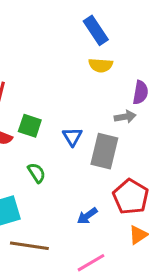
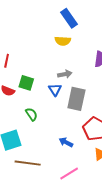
yellow semicircle: (101, 65) -> (63, 41), moved
gray arrow: (125, 117) -> (65, 74), moved
blue arrow: (87, 216) -> (66, 142), turned 64

